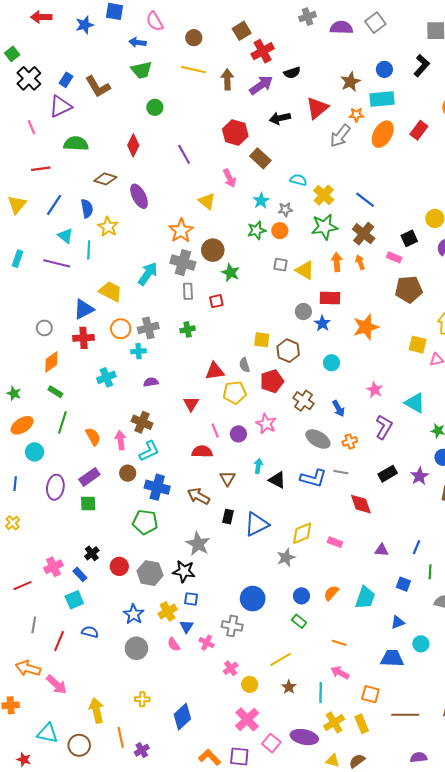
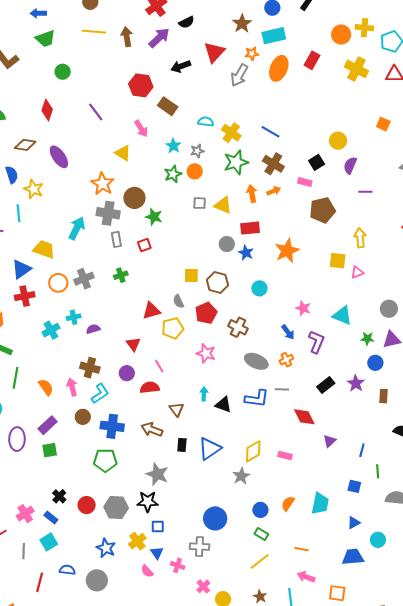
orange arrow: (360, 262) -> (274, 191), turned 96
cyan cross: (138, 351) -> (74, 317), moved
blue arrow: (338, 408) -> (288, 332), moved
purple circle: (238, 434) -> (127, 373), moved
purple triangle: (382, 550) -> (330, 441), moved, turned -40
gray line: (34, 625) -> (24, 551), moved
gray circle: (136, 648) -> (97, 580), moved
yellow line: (281, 659) -> (260, 561), moved

